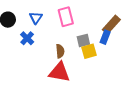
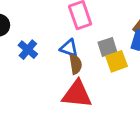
blue triangle: (36, 18) -> (69, 48), moved, turned -40

